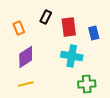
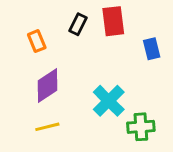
red rectangle: (69, 27) -> (113, 21), moved
cyan cross: (72, 56) -> (109, 101), moved, turned 35

